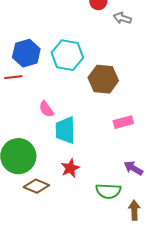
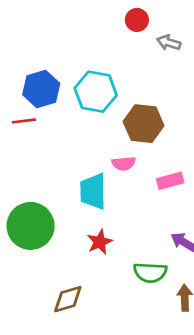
pink semicircle: (46, 109) -> (124, 163), moved, turned -60
brown diamond: (36, 186) -> (68, 299), moved, turned -40

